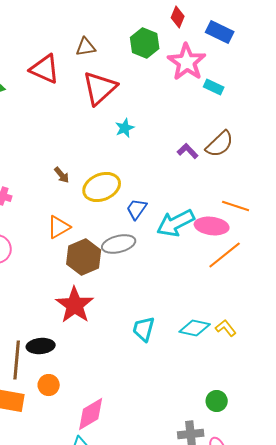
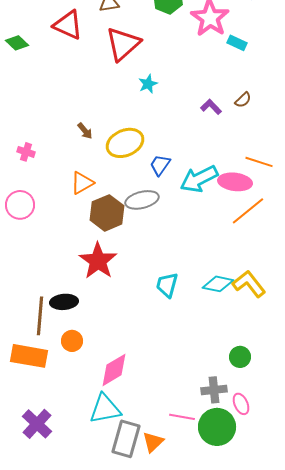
brown semicircle: (220, 144) -> (243, 100), size x0.6
yellow L-shape: (226, 328) -> (249, 284), size x1.6

